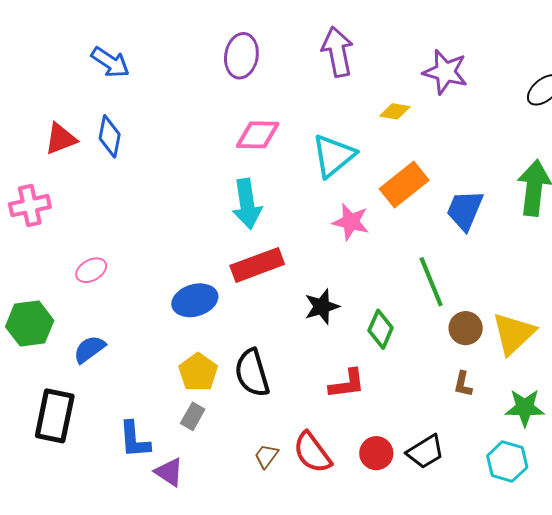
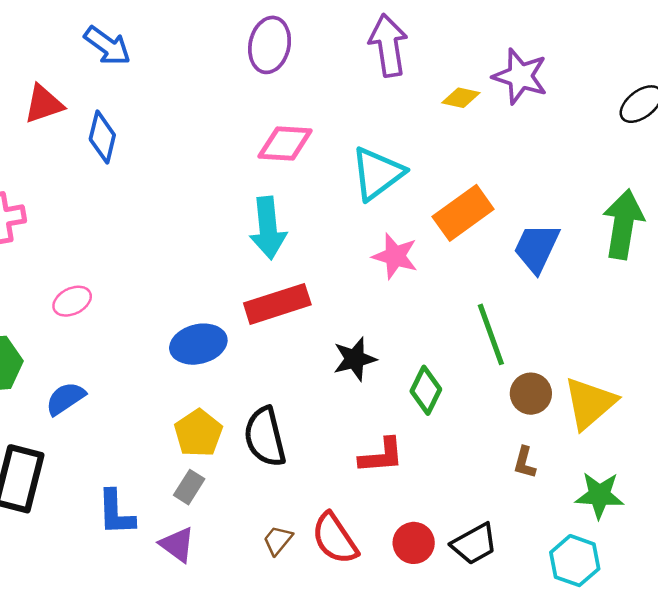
yellow diamond: (395, 111) -> (461, 98), moved
red triangle: (61, 139) -> (44, 104), moved
purple triangle: (169, 472) -> (177, 545), moved

